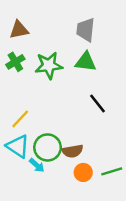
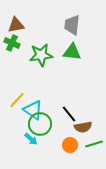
green cross: (15, 62) -> (12, 43), moved, turned -35
black line: (97, 103) -> (69, 114), moved
cyan triangle: (18, 146) -> (33, 110), moved
brown semicircle: (73, 151) -> (83, 127), moved

